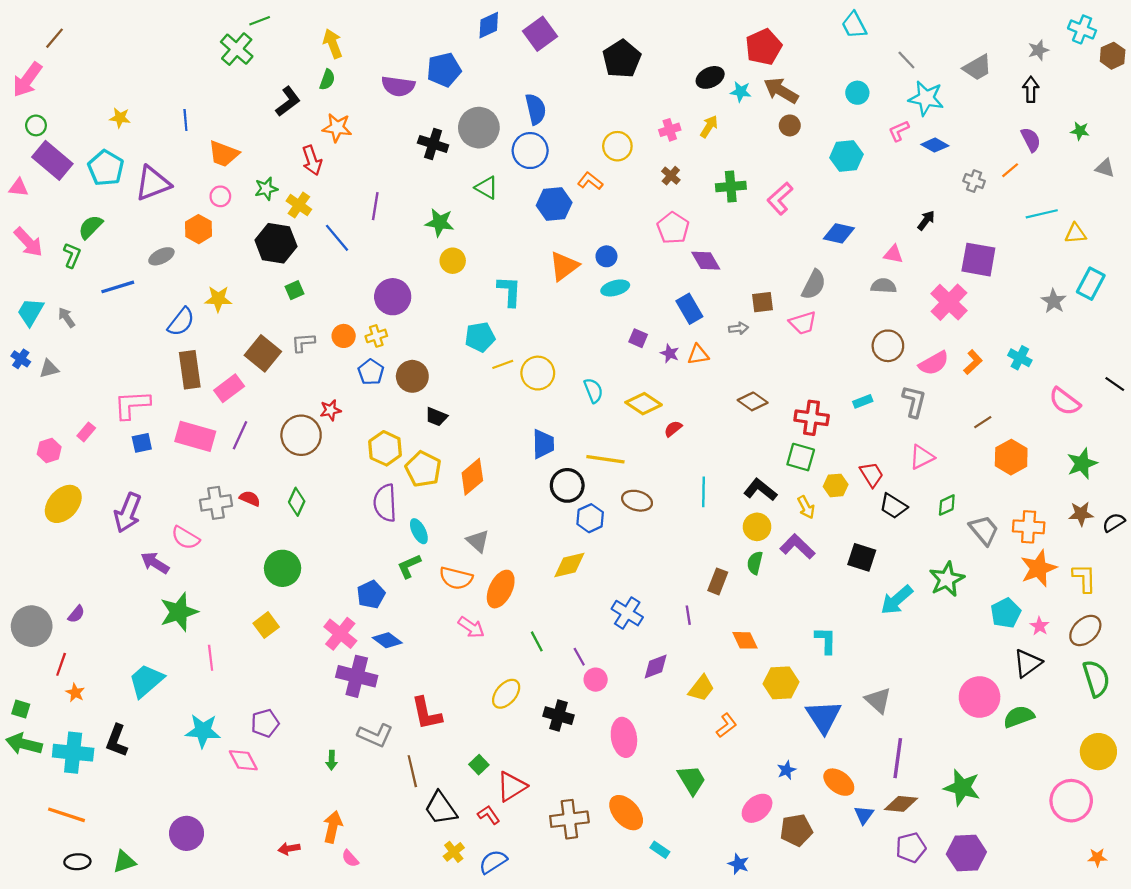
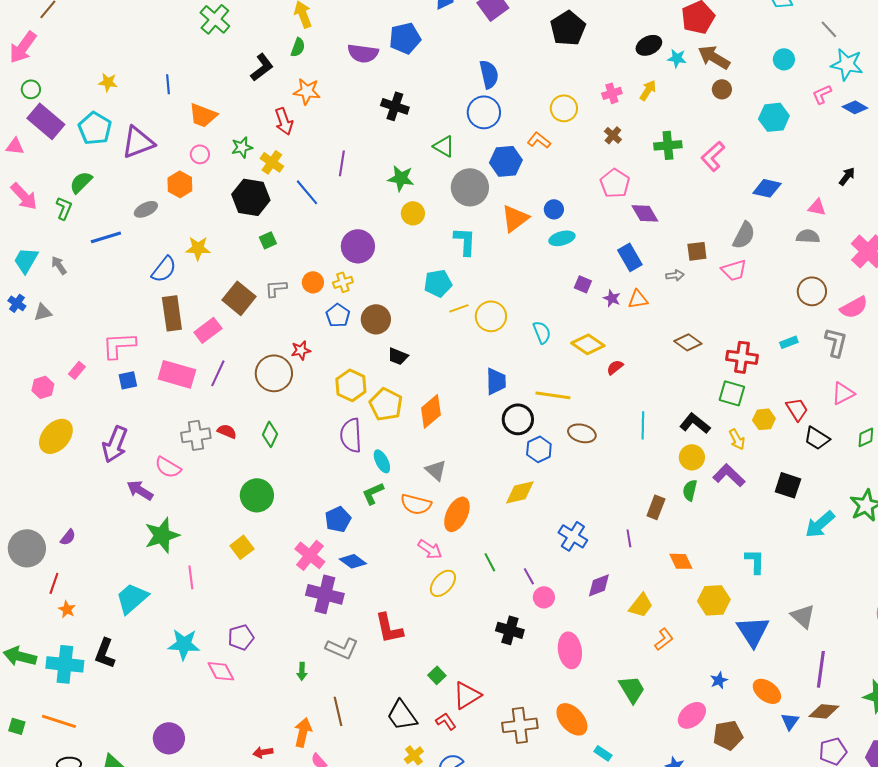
gray circle: (479, 128) -> (470, 187), moved
yellow ellipse: (506, 694) -> (443, 583), moved
green square: (21, 709) -> (17, 726), moved
brown line: (412, 771) -> (338, 711), moved

